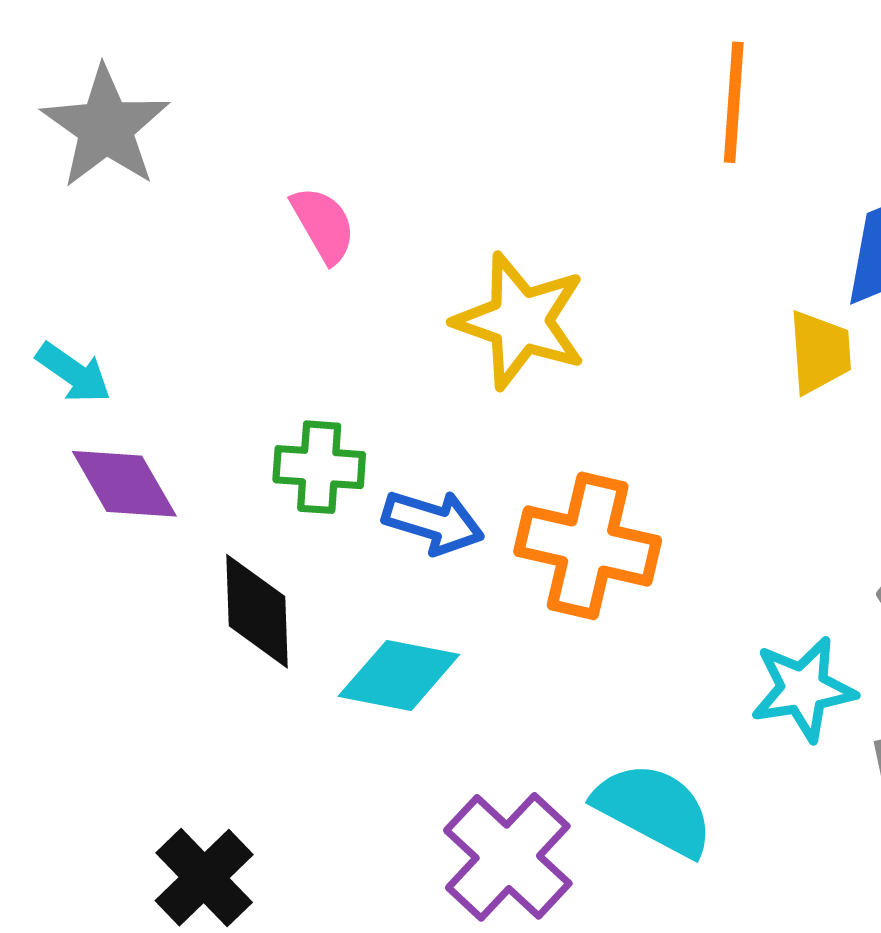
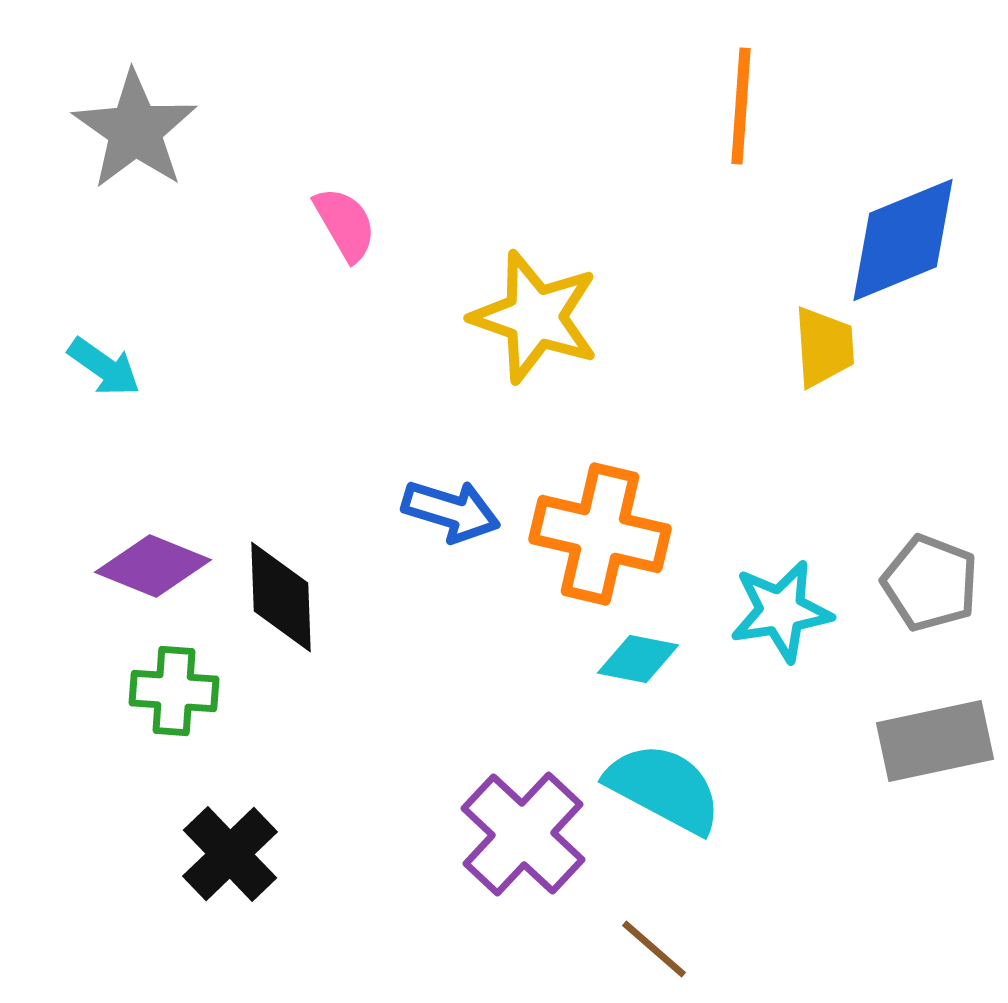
green cross: (319, 467) -> (174, 691), moved
purple diamond: (124, 484) -> (153, 566), moved, turned -38
cyan diamond: (399, 675) -> (638, 659), moved, size x0.7
cyan star: (803, 689) -> (781, 611), moved

